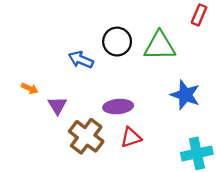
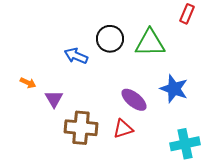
purple ellipse: (118, 107) -> (134, 100), moved, turned 44
brown cross: (86, 136) -> (81, 128), turned -32

